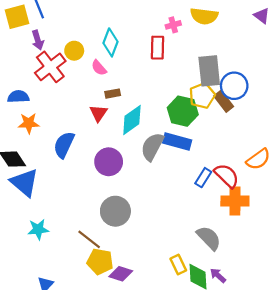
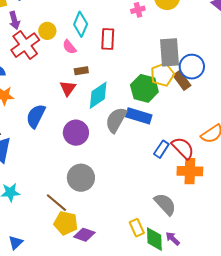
red rectangle: (158, 48) -> (108, 39), moved

